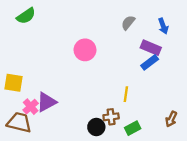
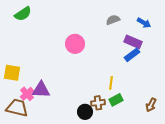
gray semicircle: (128, 23) -> (113, 20), turned 32
blue arrow: (163, 26) -> (144, 23), turned -40
purple triangle: (46, 102) -> (41, 90), turned 30
green rectangle: (133, 128) -> (116, 100), moved

